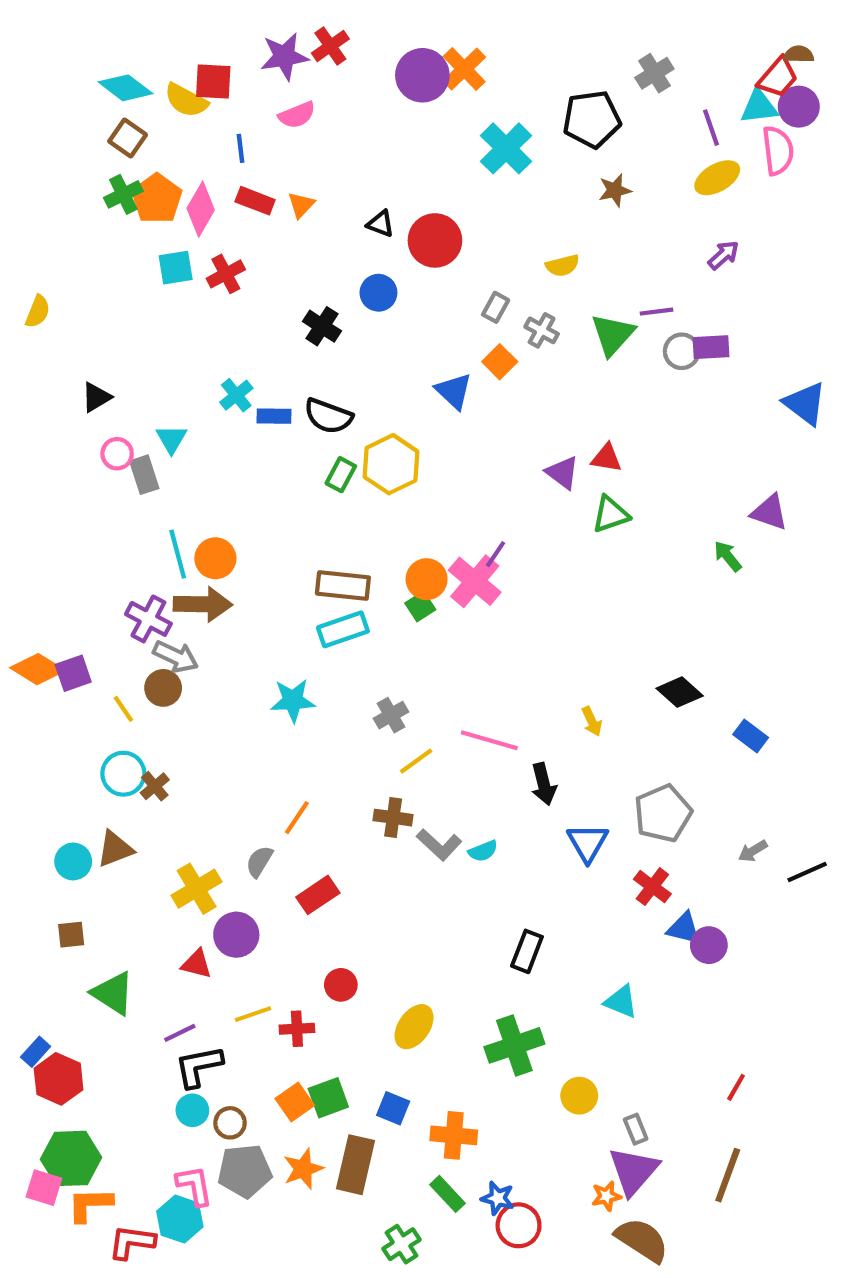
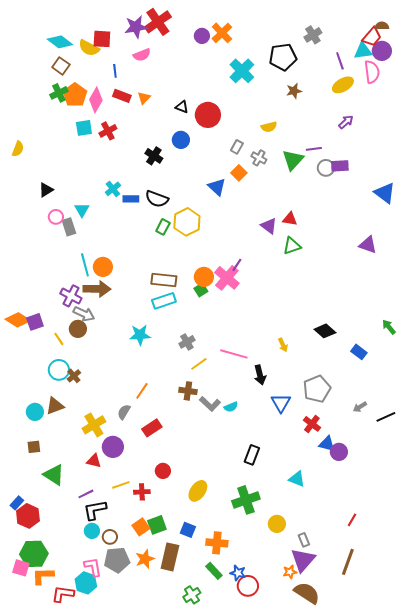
red cross: (330, 46) -> (158, 22), size x1.5
purple circle: (422, 75) -> (202, 36), size x0.6
green arrow: (728, 556) -> (389, 327), moved

